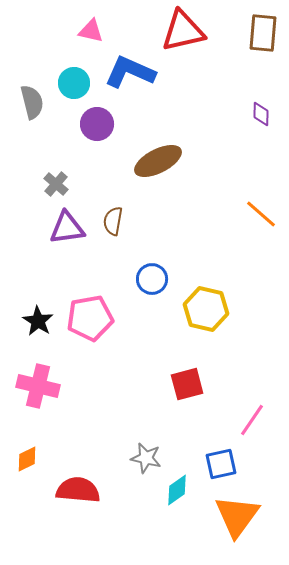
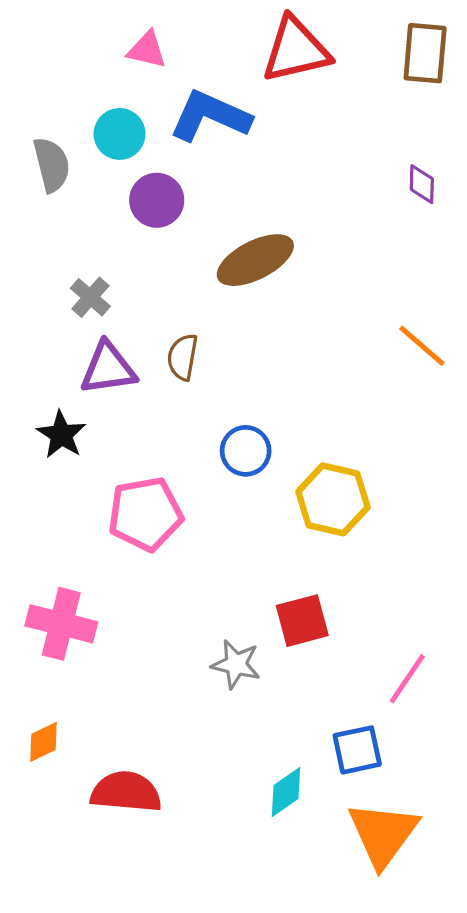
black star: (38, 321) -> (61, 435), moved
gray star: (146, 458) -> (236, 664), moved

